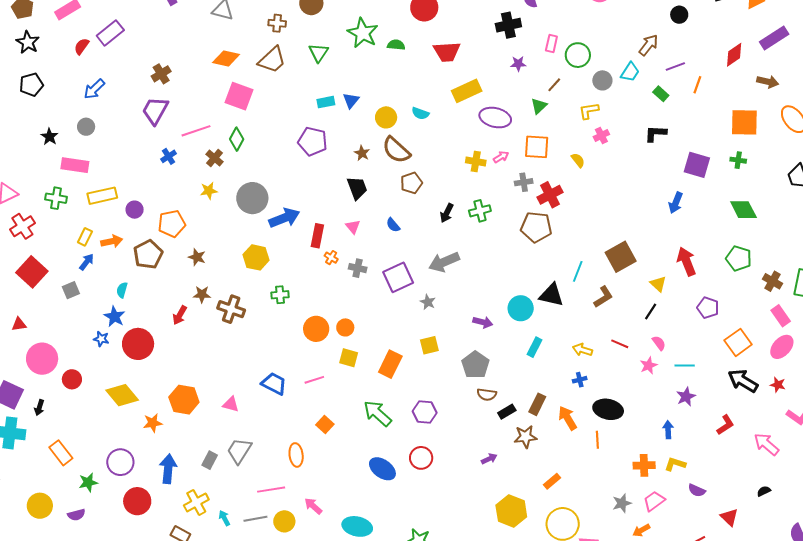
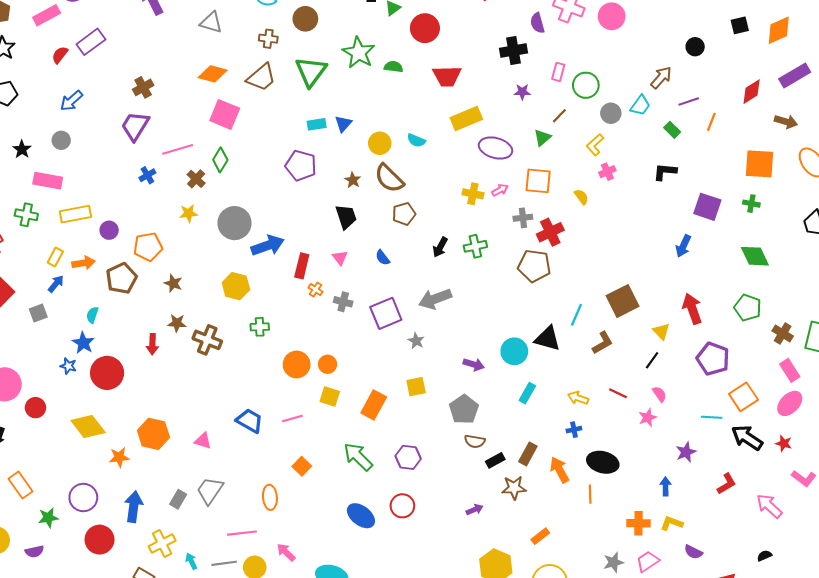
green triangle: (319, 53) -> (311, 72), size x1.5
yellow L-shape: (589, 111) -> (595, 145), turned -35
purple pentagon: (708, 308) -> (713, 359), size x1.4
red arrow: (180, 315) -> (152, 344), turned -30
cyan line: (685, 365) -> (712, 417), moved

